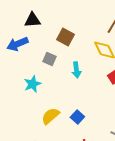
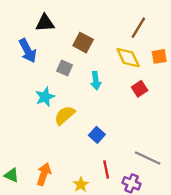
blue arrow: (17, 44) -> (28, 51), turned -95
yellow semicircle: (50, 116) -> (65, 115), moved

